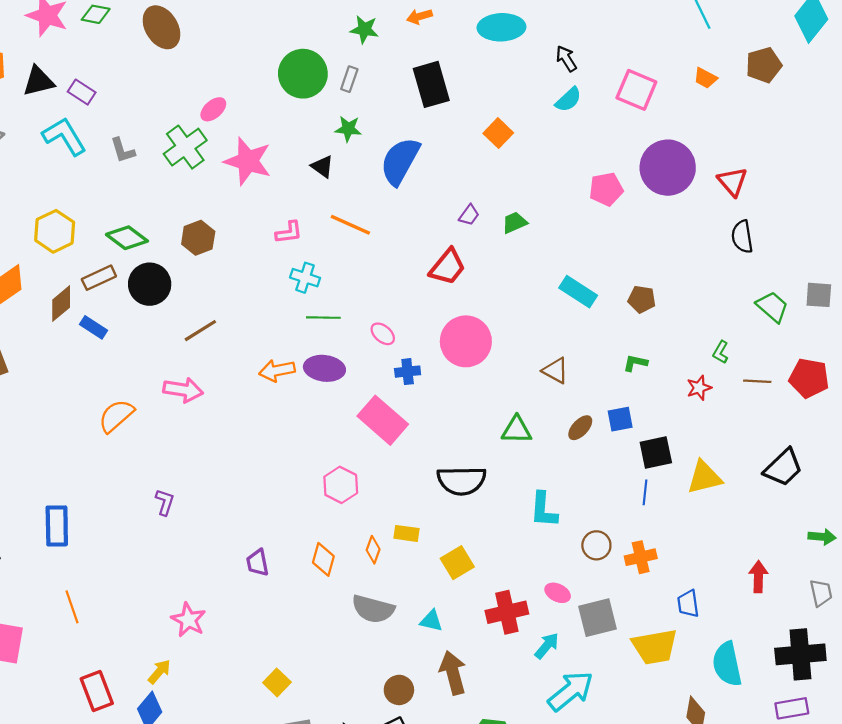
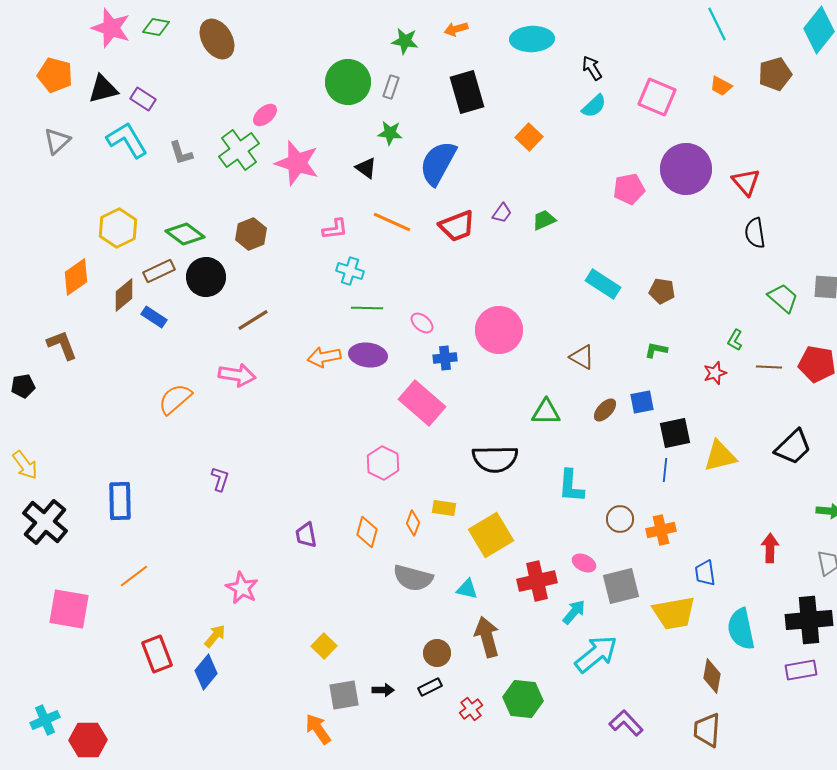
red trapezoid: (448, 267) -> (457, 226), moved, turned 30
yellow square: (457, 563) -> (491, 535), size x1.4
orange line: (72, 607) -> (134, 576), turned 72

